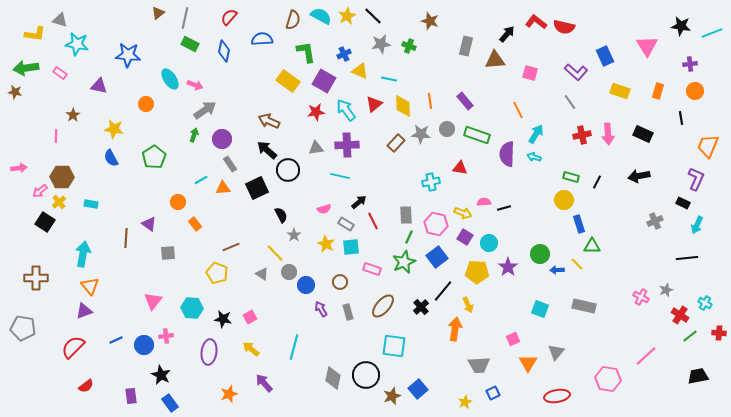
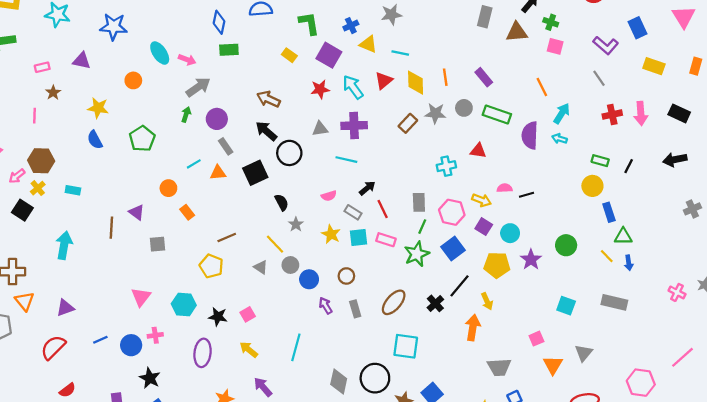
green rectangle: (190, 44) -> (229, 50), moved, turned -30
green cross: (409, 46) -> (551, 22), moved
pink rectangle: (60, 73) -> (42, 67), moved, turned -48
yellow rectangle: (288, 81) -> (289, 55), size x0.6
pink rectangle: (372, 269) -> (386, 240), moved
blue arrow: (557, 270) -> (629, 263), moved, turned -96
orange triangle: (90, 286) -> (25, 301), moved

